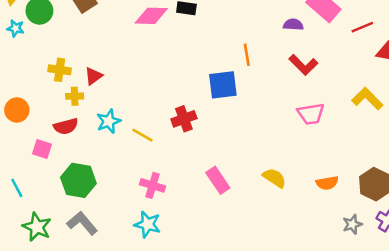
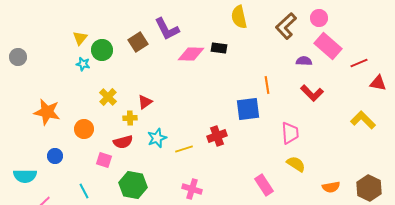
yellow cross: (60, 70) -> (108, 97), moved, turned 36
pink trapezoid: (311, 114) -> (290, 133), moved, turned -85
yellow line: (142, 135) -> (184, 149), turned -48
yellow semicircle: (274, 178) -> (296, 164), moved
pink rectangle: (218, 180) -> (264, 185), moved

